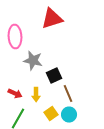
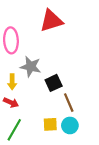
yellow arrow: (36, 95) -> (12, 82), moved
yellow square: (51, 114) -> (50, 124), turned 32

